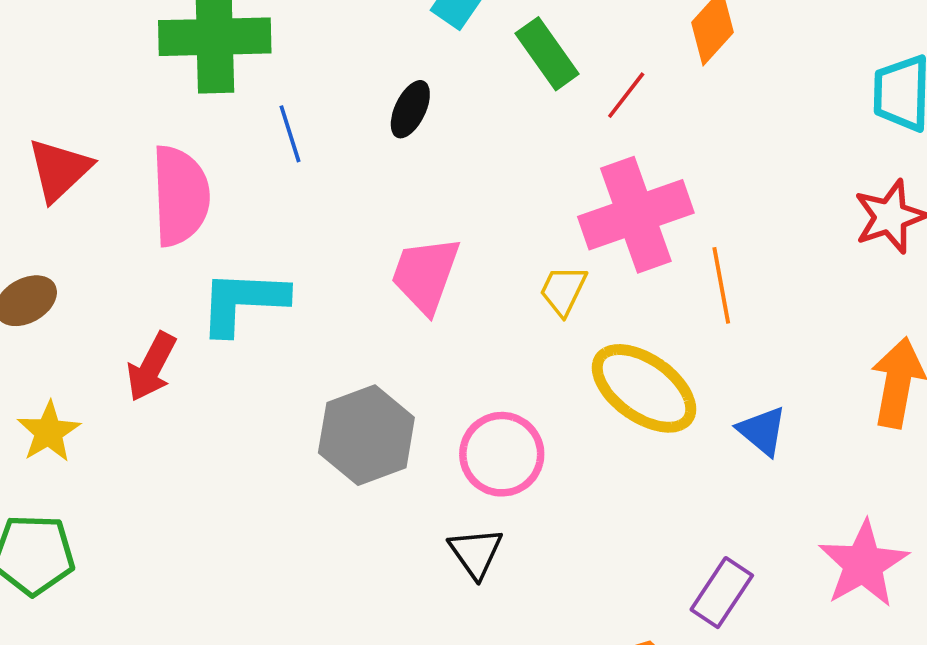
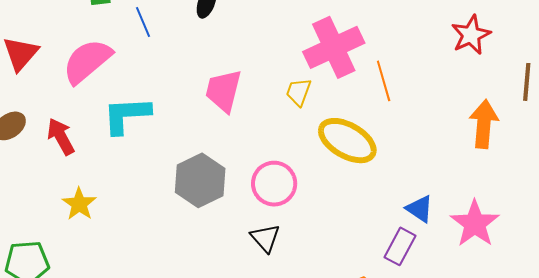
pink semicircle: (180, 196) -> (87, 61), turned -122
red arrow: (151, 367) -> (61, 137), moved, turned 129
blue triangle: (762, 431) -> (420, 209), moved
yellow star: (49, 432) -> (79, 204), moved

